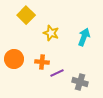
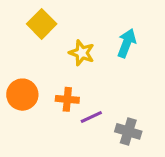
cyan arrow: (84, 37) -> (127, 43), moved

